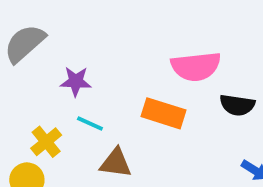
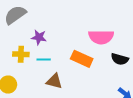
cyan line: (90, 124) -> (44, 60), turned -32
yellow cross: (46, 142) -> (21, 54), moved, turned 35

